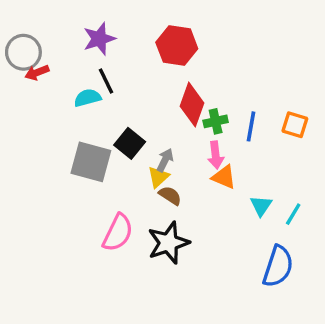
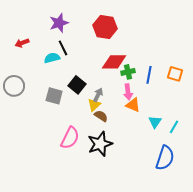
gray circle: (23, 52) -> (14, 86), moved
red diamond: (192, 105) -> (114, 62), turned 70
gray square: (91, 162) -> (54, 96), size x0.7

